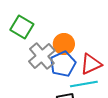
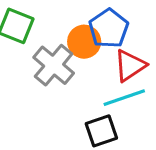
blue pentagon: (63, 64) -> (109, 28), moved

